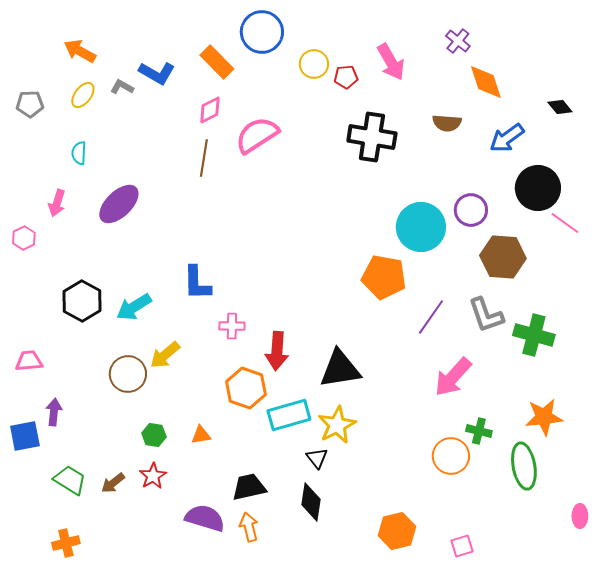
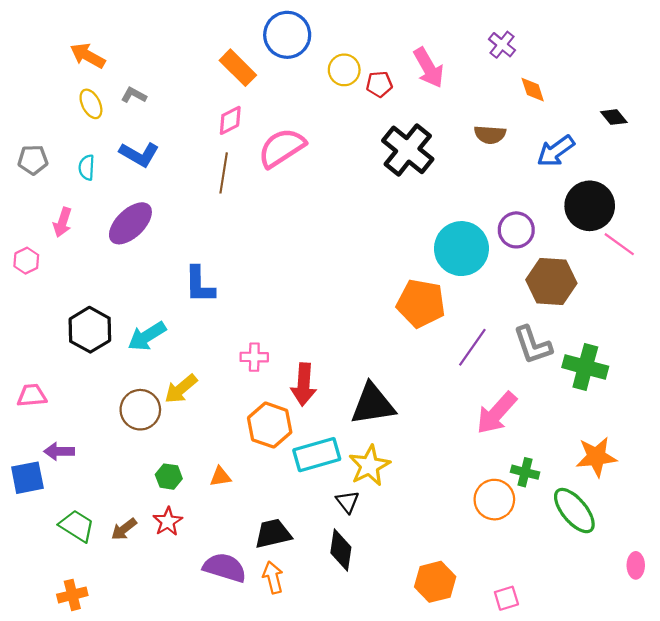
blue L-shape: (157, 73) -> (139, 154), moved
orange diamond: (486, 82) -> (533, 90), size x0.7
yellow ellipse: (83, 95) -> (91, 104), turned -64
gray pentagon: (30, 104) -> (33, 160), moved
black cross: (372, 137) -> (408, 150), turned 30
blue L-shape: (197, 283) -> (199, 285), moved
purple arrow: (54, 412) -> (59, 451), turned -96
green ellipse: (524, 466) -> (574, 511), turned -30

